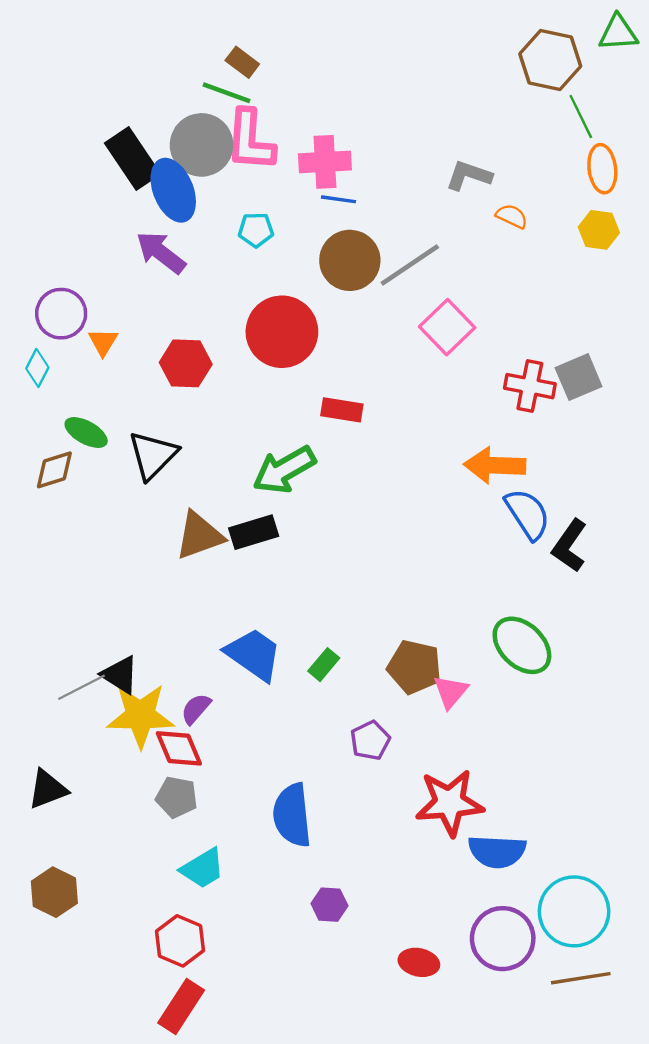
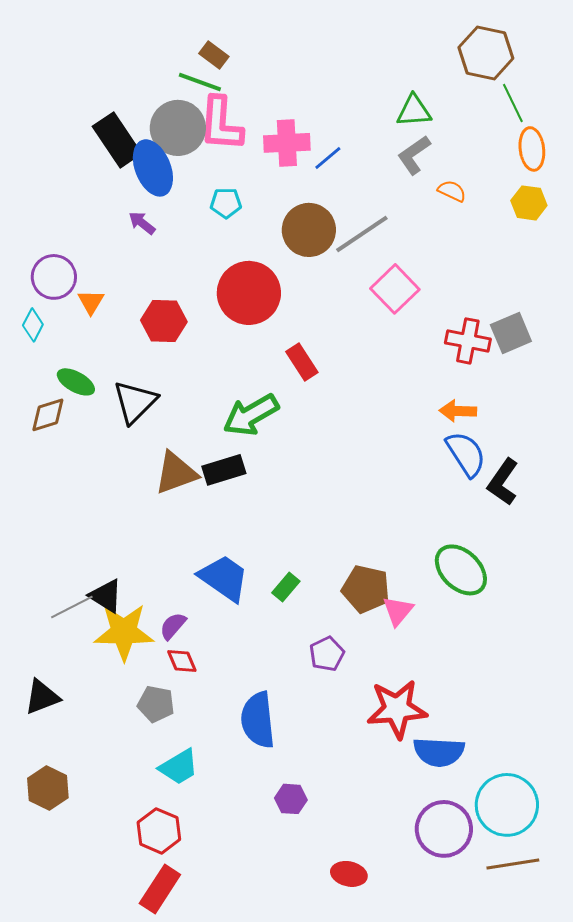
green triangle: (618, 33) -> (414, 111), moved
gray L-shape: (469, 175) -> (414, 155), turned -54
blue line: (339, 199) -> (328, 158), moved, turned -48
purple arrow: (161, 252) -> (142, 223), size x0.6
red rectangle: (342, 410) -> (302, 362), turned 48
orange arrow: (495, 465) -> (458, 411), moved, size x0.7
red diamond: (179, 748) -> (182, 661), moved, size x0.7
red ellipse: (419, 962) -> (349, 874), moved

